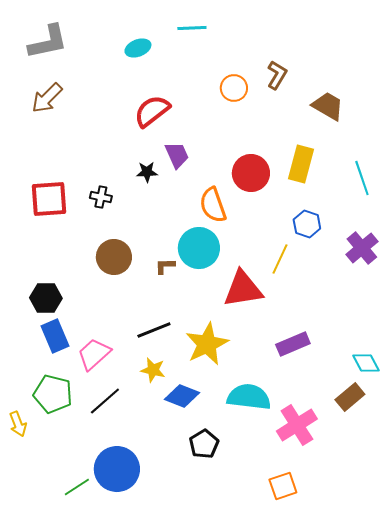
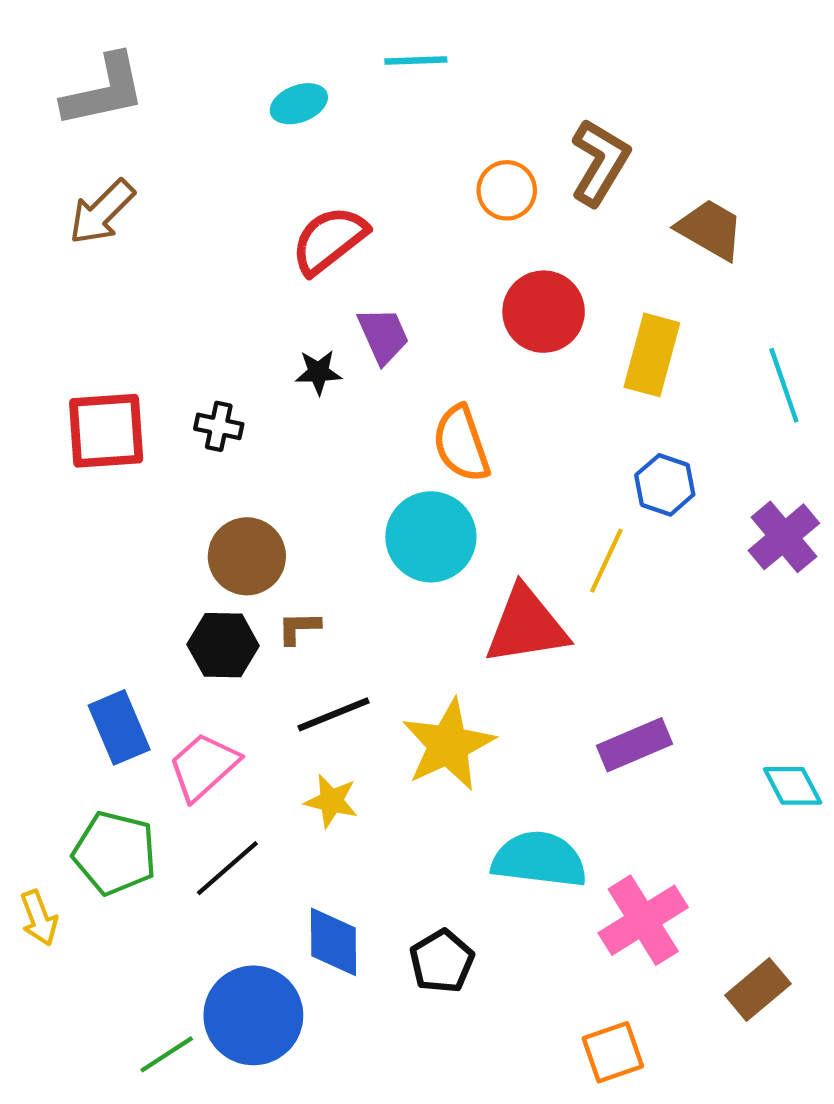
brown L-shape: (277, 75) -> (600, 162), size x1.4
red circle: (251, 173) -> (544, 312), moved
brown L-shape: (165, 266) -> (299, 628), moved
black hexagon: (46, 298) -> (223, 645), moved
blue diamond: (182, 396) -> (333, 942), moved, turned 68
brown rectangle: (350, 397) -> (758, 989), moved

